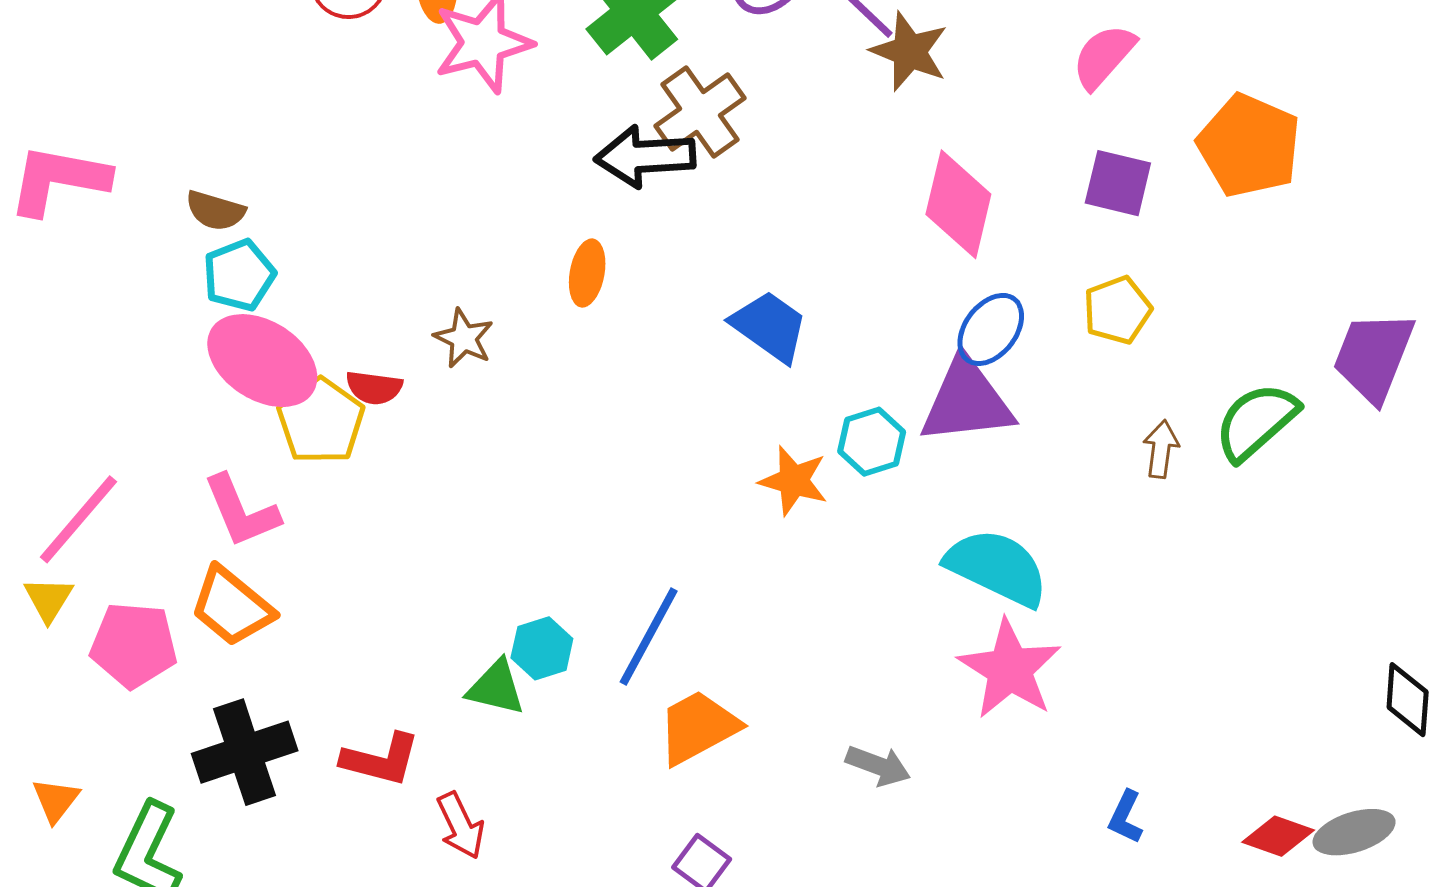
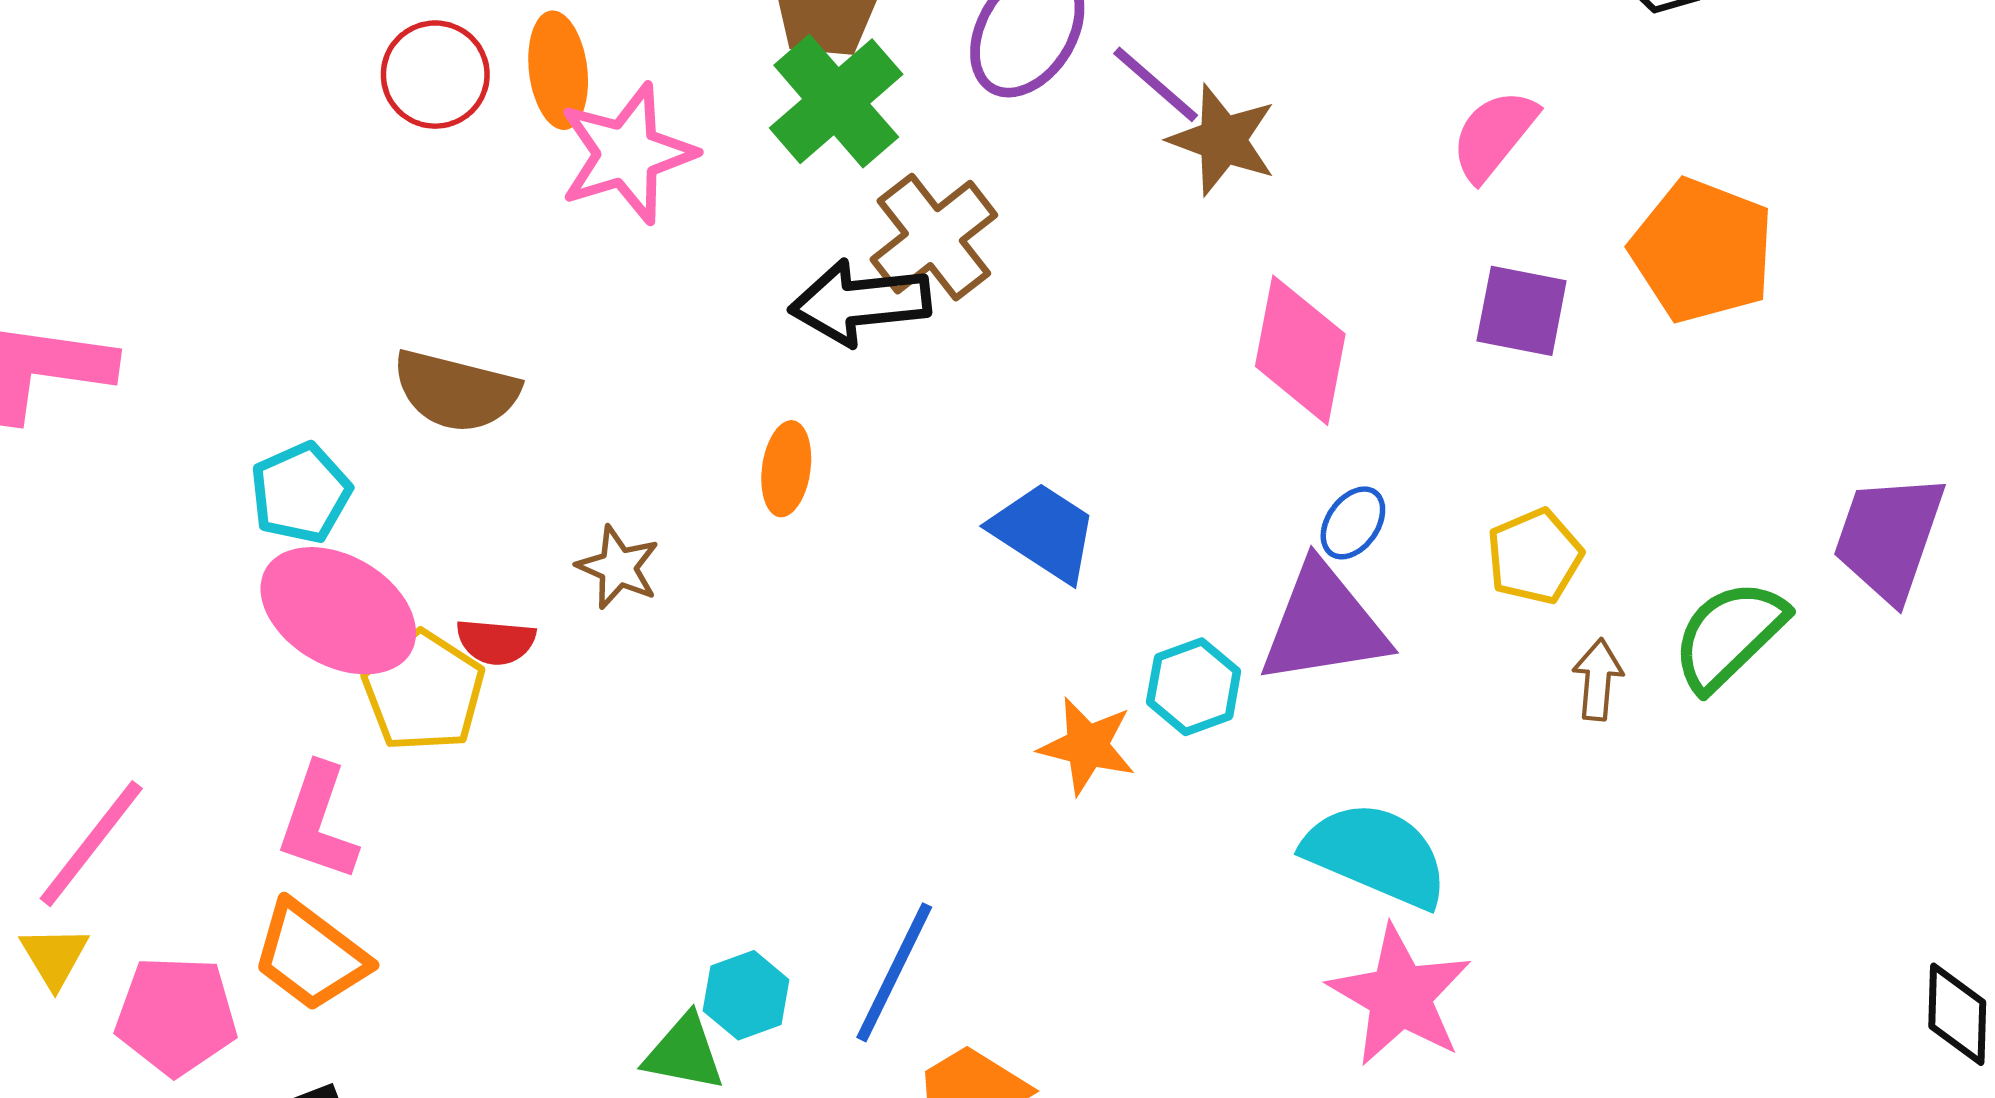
brown semicircle: (215, 211) -> (456, 391), moved, size x1.5
yellow pentagon: (1117, 310) -> (1535, 556), moved
blue ellipse: (991, 329) -> (1353, 523), size x0.7
pink L-shape: (241, 511) -> (318, 822), turned 44

